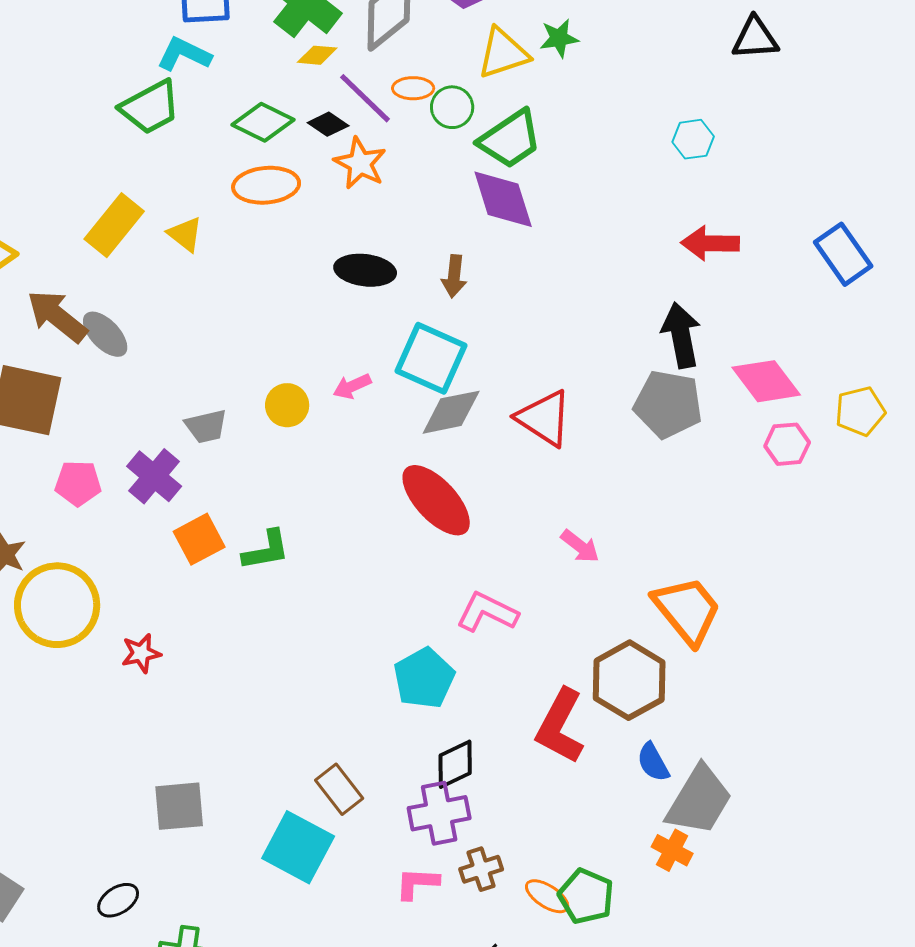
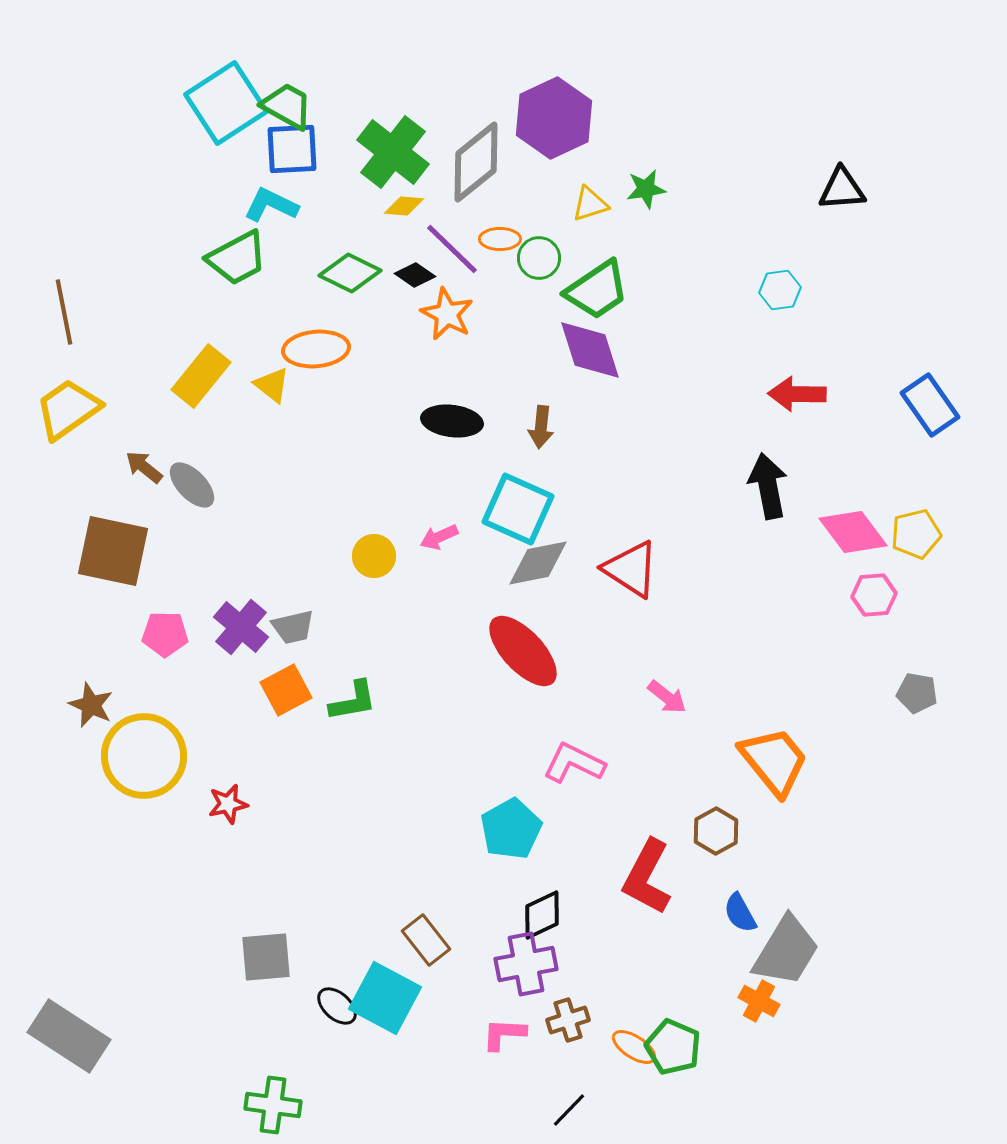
yellow triangle: (503, 53) -> (590, 204), size x0.7
orange ellipse: (266, 185) -> (316, 349), moved
brown arrow: (57, 316) -> (144, 467), size x0.6
gray pentagon: (668, 404) -> (917, 693), moved, size x0.6
yellow pentagon: (860, 411) -> (916, 534), moved
gray trapezoid: (206, 426) -> (293, 627), moved
brown hexagon: (629, 680) -> (716, 831), size x0.6
black ellipse: (118, 900) -> (337, 1006), moved, turned 75

